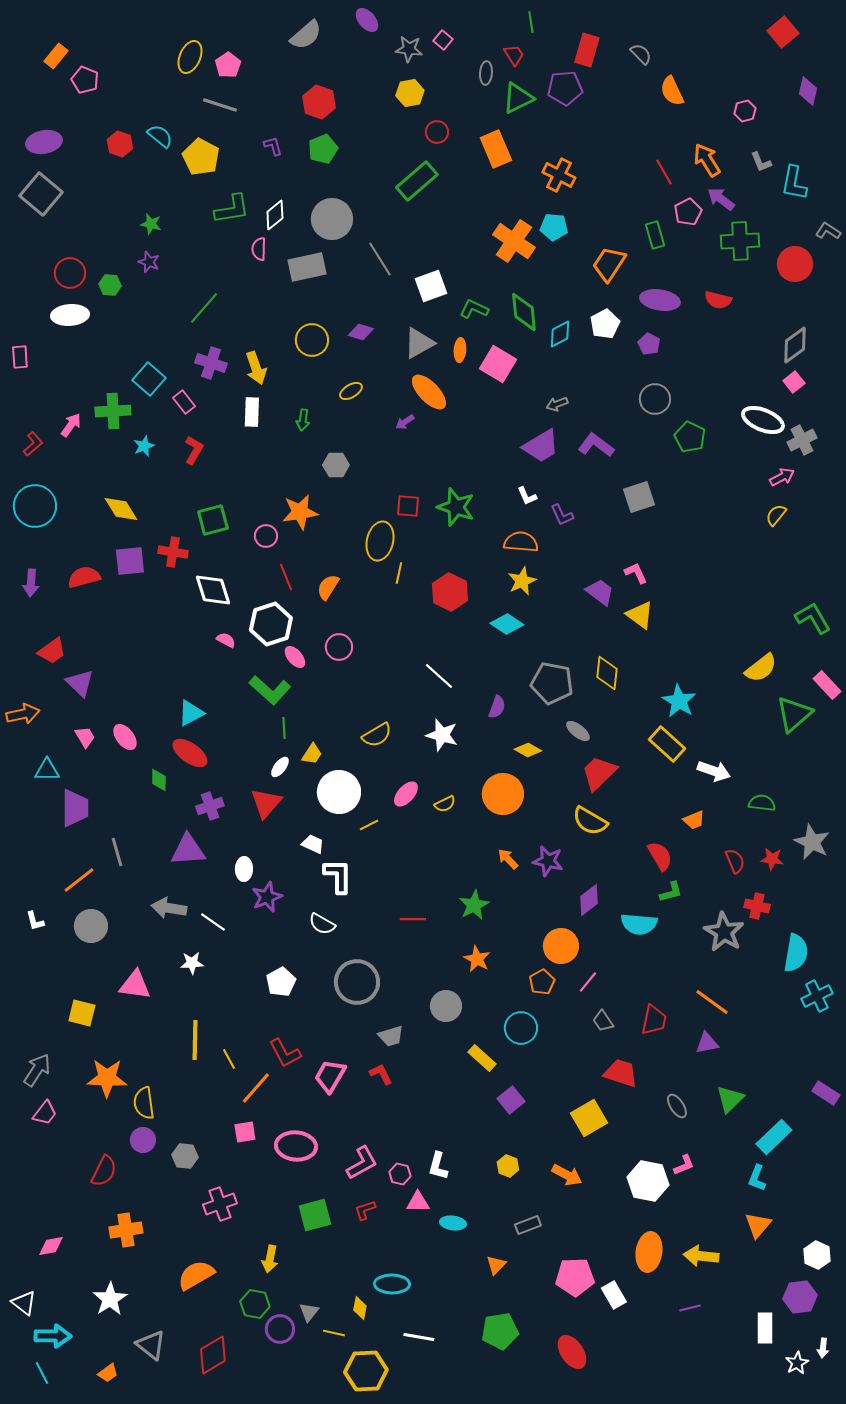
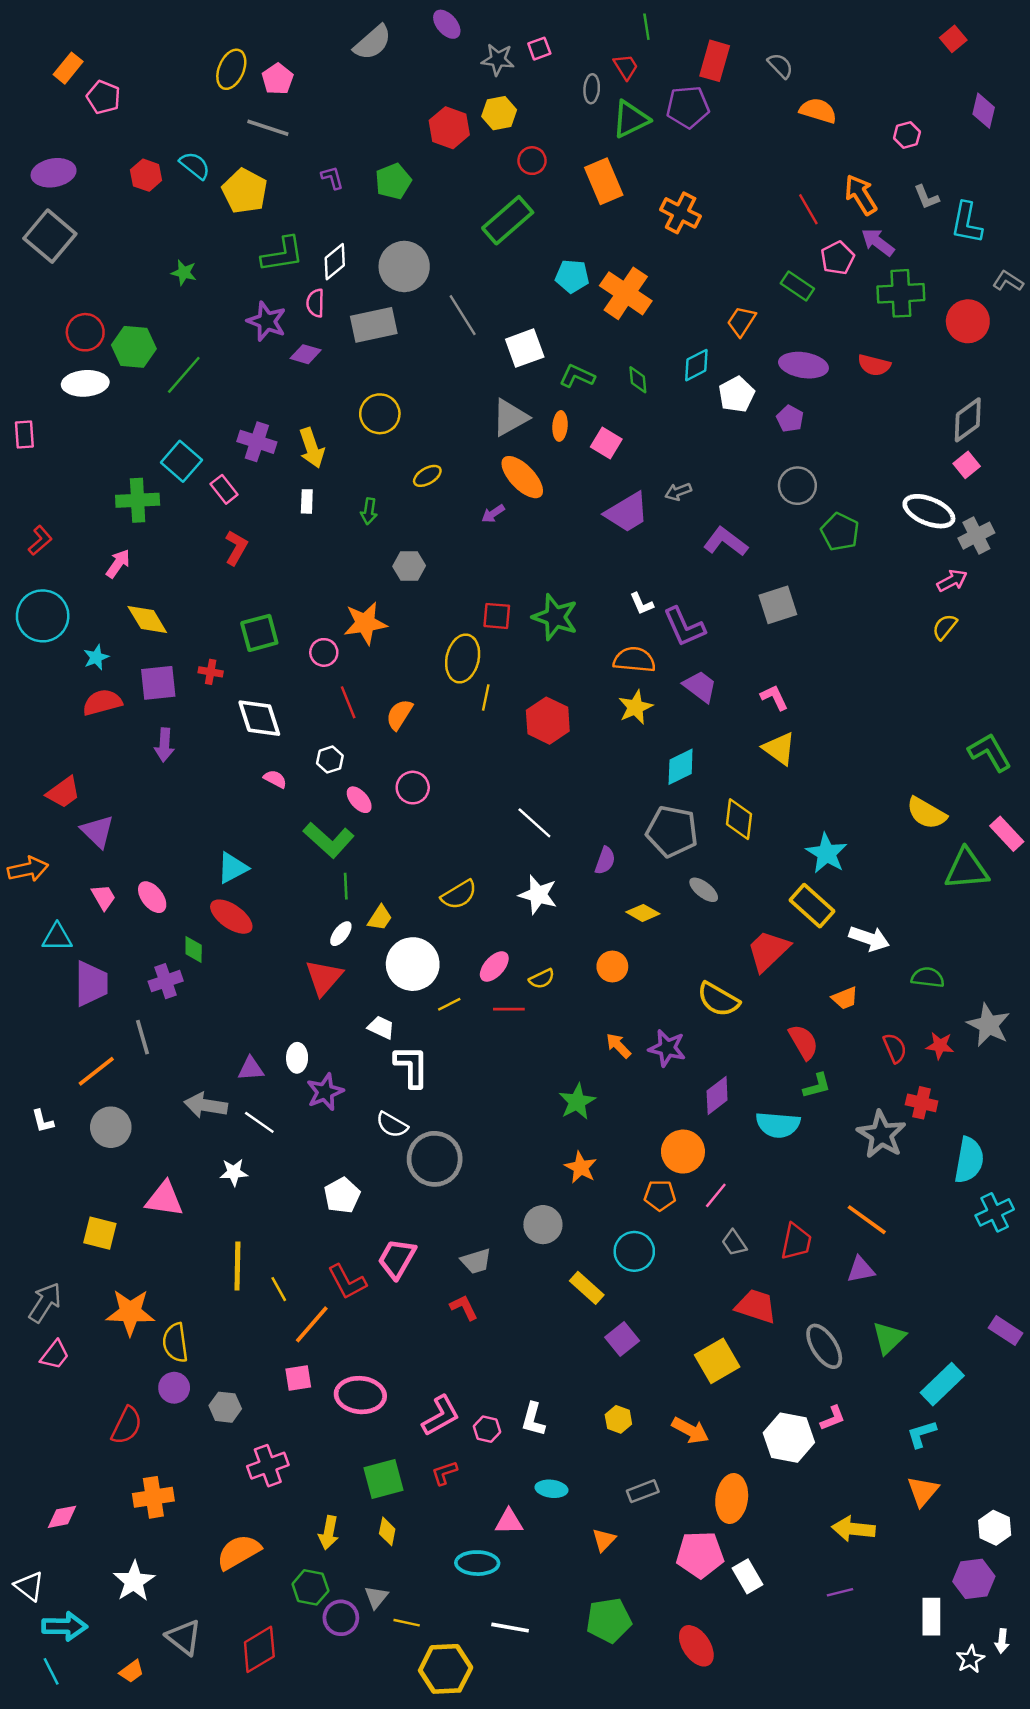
red square: (783, 32) -> (953, 39), size x0.7
pink square: (443, 40) -> (539, 49), turned 30
orange semicircle: (672, 91) -> (818, 111), turned 132
red hexagon: (319, 102) -> (449, 128), moved
cyan pentagon: (554, 227) -> (572, 276), moved
green rectangle: (655, 235) -> (797, 286), turned -40
purple star: (149, 262) -> (267, 321), moved, size x1.5
orange trapezoid: (609, 264) -> (741, 321), size x0.7
green hexagon: (110, 285) -> (134, 347), size x1.6
green line: (204, 308) -> (184, 375), moved
green diamond: (524, 312) -> (638, 380), size x0.6
purple diamond: (361, 332) -> (306, 354), moved
cyan diamond: (560, 334) -> (696, 365), moved
pink square: (498, 364) -> (606, 443), size x0.7
white rectangle: (252, 412) -> (307, 501), size x0.7
pink arrow: (71, 425) -> (118, 564), moved
cyan star: (144, 446) -> (96, 657), moved
purple trapezoid: (541, 446) -> (627, 512), moved
purple L-shape: (562, 515) -> (684, 627), size x1.5
red cross: (173, 552) -> (211, 672), size x0.7
purple arrow: (31, 583) -> (164, 745), moved
purple trapezoid: (600, 592) -> (700, 686), moved
white hexagon: (271, 624) -> (330, 760), size x0.5
cyan diamond: (507, 624) -> (681, 767), moved, turned -60
yellow semicircle: (761, 668) -> (926, 813), turned 68
green triangle: (794, 714) -> (967, 869), turned 36
red trapezoid: (599, 773) -> (768, 951), moved
orange circle: (503, 794) -> (612, 967), size x0.6
purple cross: (210, 806) -> (166, 981), moved
purple triangle: (188, 850) -> (251, 1069), moved, size x0.6
red line: (413, 919) -> (509, 1009), moved
gray circle: (357, 982) -> (435, 1159), moved
orange pentagon: (542, 982) -> (660, 1195), turned 30
pink trapezoid: (330, 1076) -> (397, 1259), moved
gray ellipse: (677, 1106) -> (824, 1346), size x1.5
cyan L-shape: (757, 1178) -> (922, 1434), turned 52
pink triangle: (418, 1202) -> (509, 1522), moved
orange ellipse: (649, 1252) -> (732, 1499), moved
yellow diamond: (360, 1308) -> (387, 1531), moved

